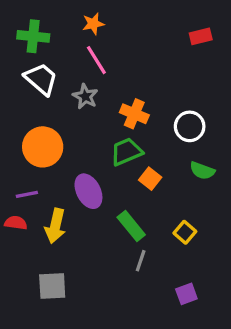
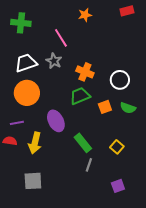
orange star: (93, 24) -> (85, 15), moved
red rectangle: (201, 36) -> (127, 11), moved
white trapezoid: (41, 79) -> (26, 63), moved, turned -60
orange square: (150, 179) -> (105, 107), moved, turned 32

